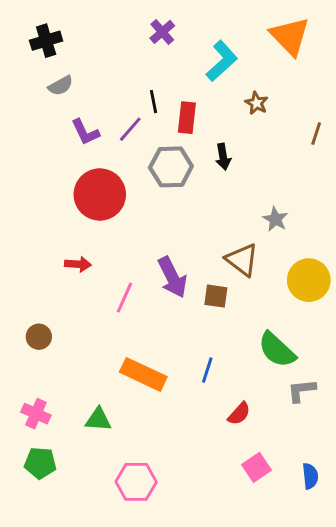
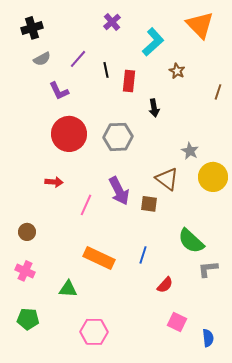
purple line: (130, 129) -> (78, 59), moved
gray hexagon: (171, 167) -> (118, 137), moved
yellow circle: (309, 280) -> (213, 177), moved
pink cross: (36, 414) -> (25, 271), moved
pink square: (257, 467) -> (177, 322), turned -30
blue semicircle: (310, 476) -> (208, 338), moved

